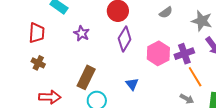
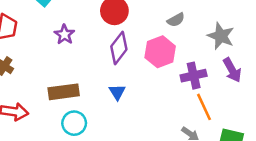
pink hexagon: (158, 53) -> (160, 52), moved
brown rectangle: (86, 77) -> (64, 92), turned 50
blue triangle: (132, 84) -> (117, 92), moved

